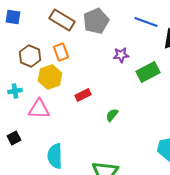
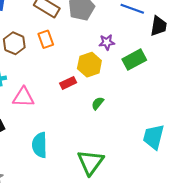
yellow hexagon: (50, 77) -> (89, 65), moved

